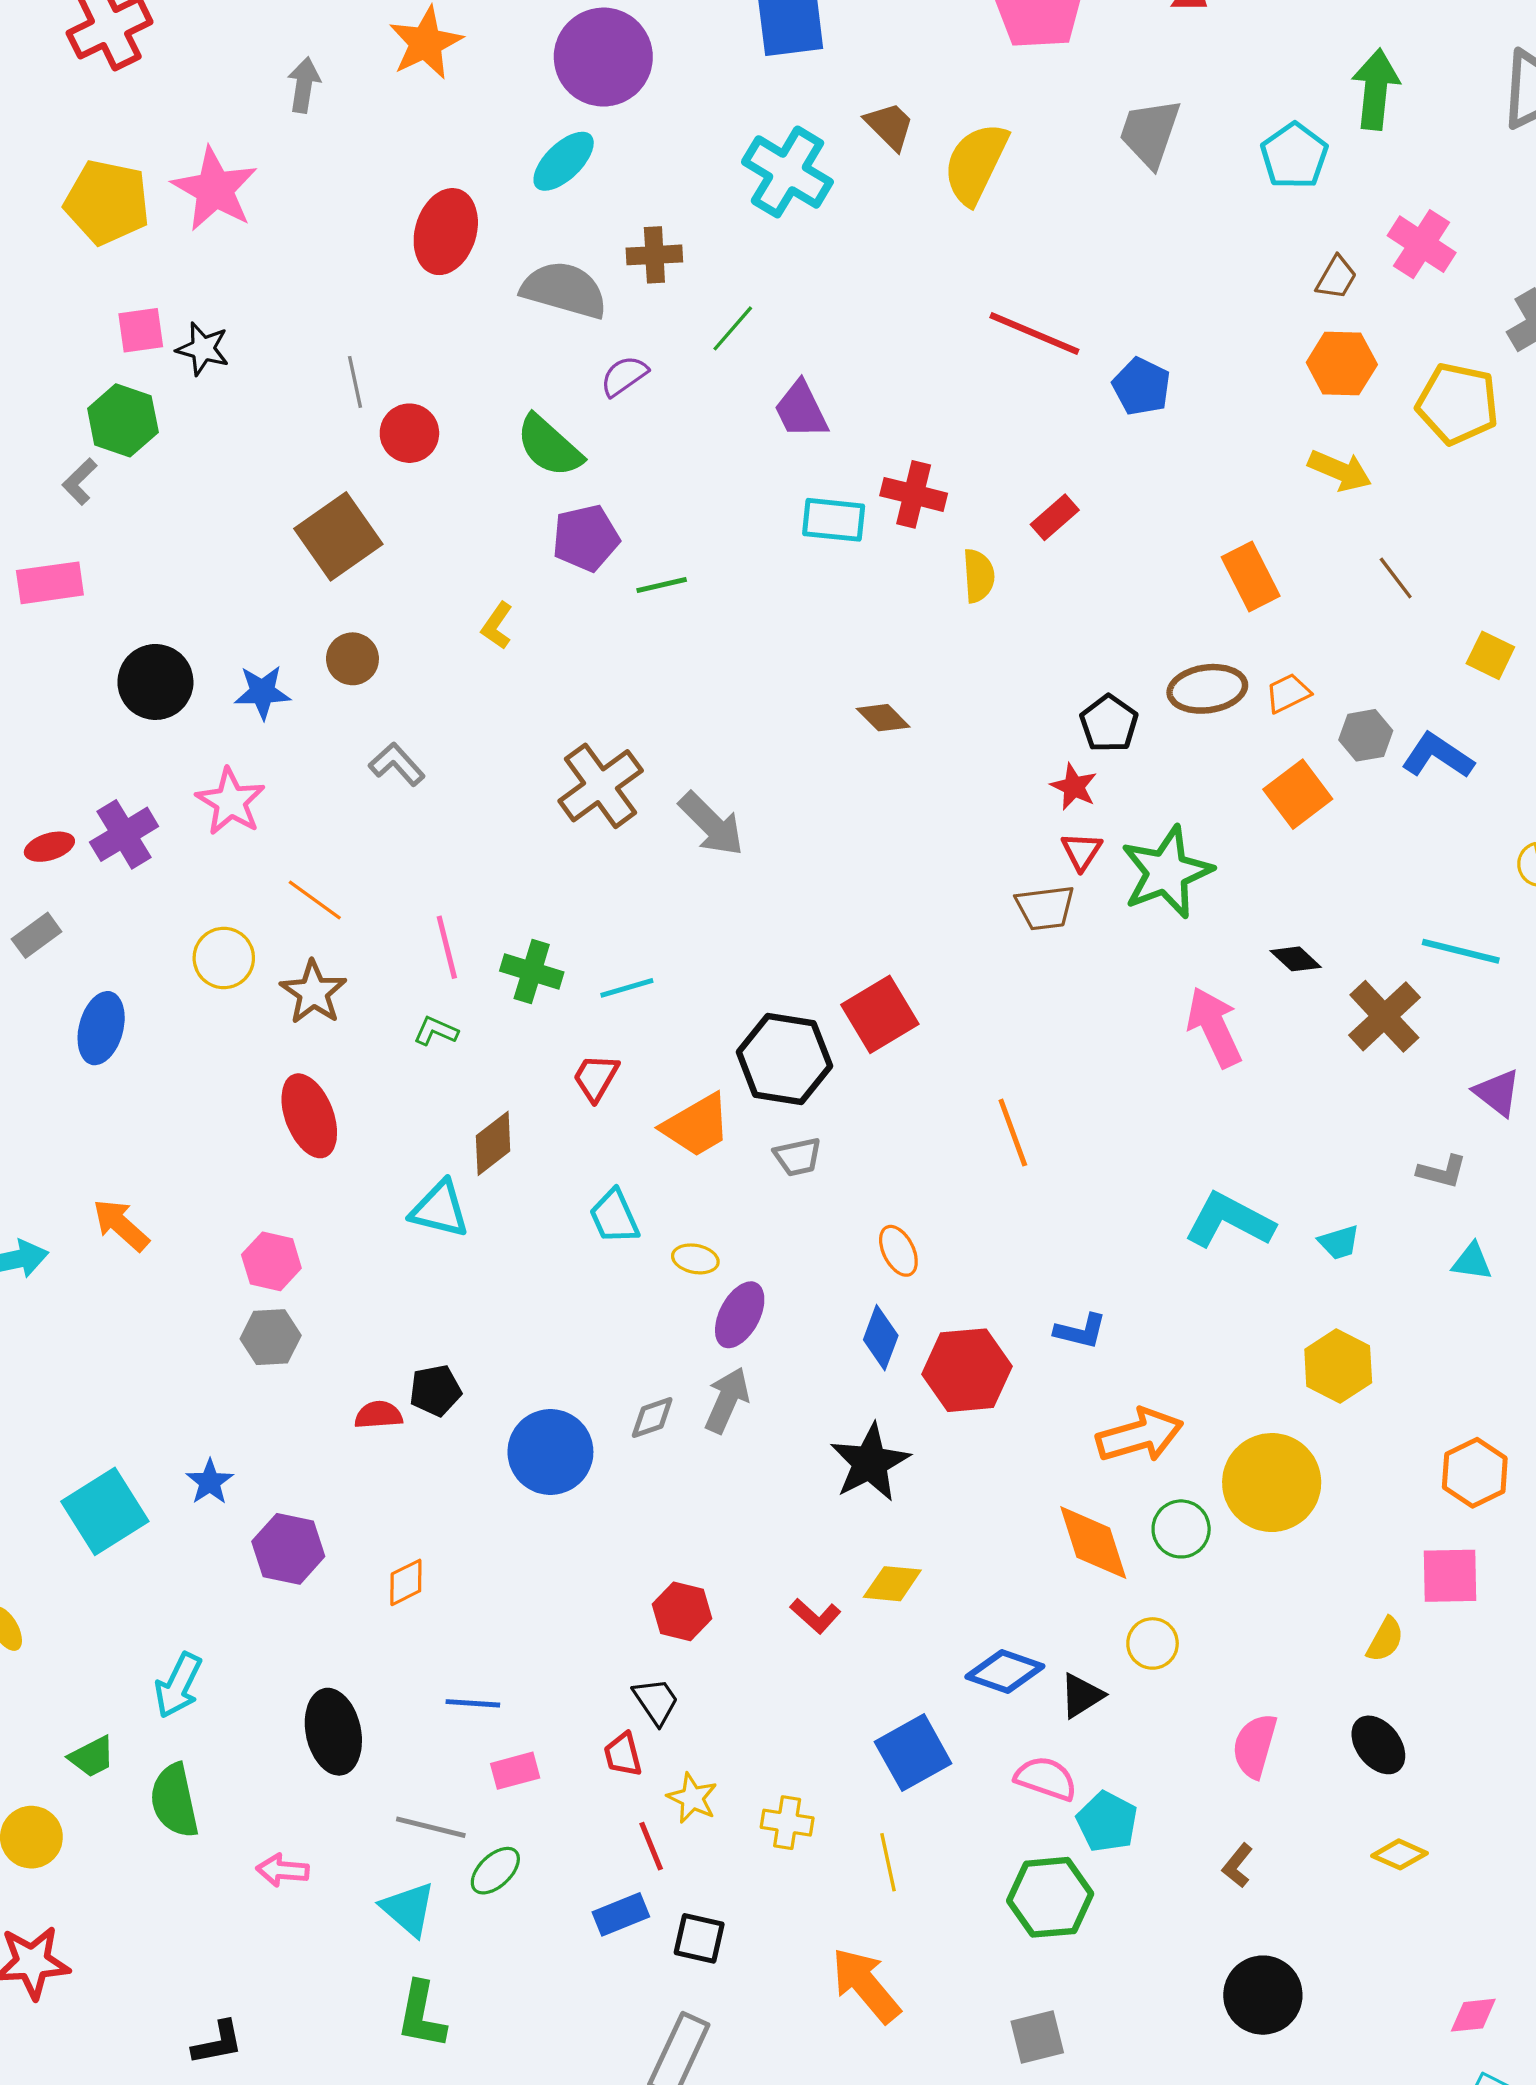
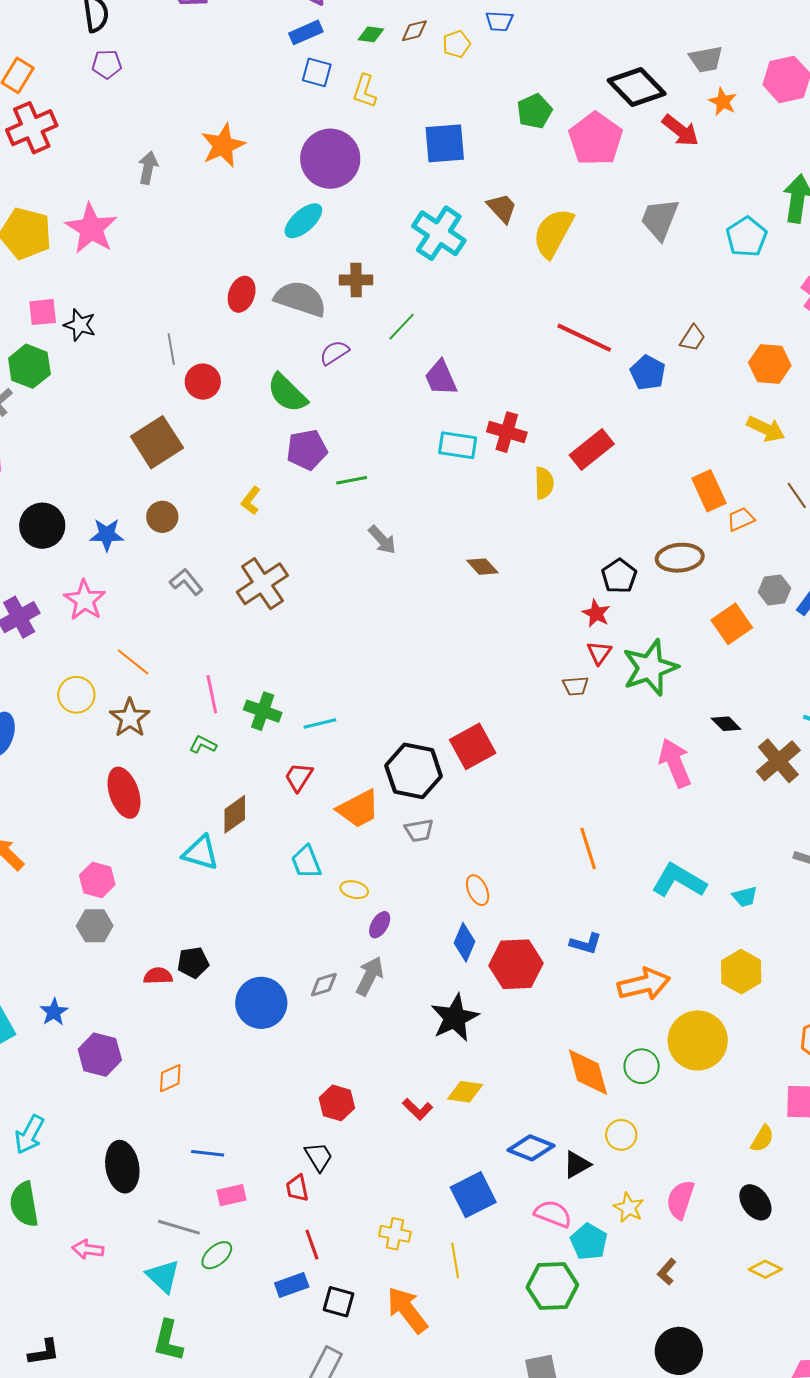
red ellipse: (446, 232) -> (242, 294), moved, size x0.7
brown trapezoid: (1336, 278) -> (693, 338), moved
red rectangle: (1055, 517) -> (592, 450), size x1.5
orange trapezoid: (1288, 693) -> (741, 519), moved
brown cross: (601, 786) -> (262, 584), moved
gray arrow: (711, 824) -> (382, 540), moved, size x0.7
brown trapezoid: (1045, 908) -> (576, 686), size x0.7
orange line: (1013, 1133) -> (588, 848), moved
purple ellipse: (740, 1315) -> (380, 925), size x0.7
orange arrow: (1140, 1435) -> (644, 984), moved
yellow star: (692, 1798) -> (629, 1208), moved
orange arrow: (866, 1985) -> (407, 1310), moved

